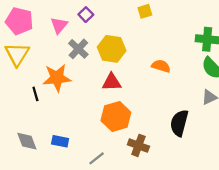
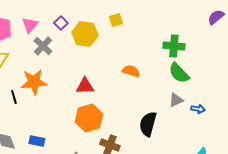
pink triangle: (59, 25) -> (30, 25), moved
gray cross: (78, 49) -> (43, 46), moved
yellow hexagon: (112, 49) -> (85, 34), moved

